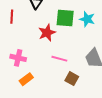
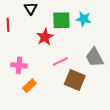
pink line: (59, 59) -> (60, 61), turned -35
brown square: (72, 79) -> (75, 80), size x1.5

